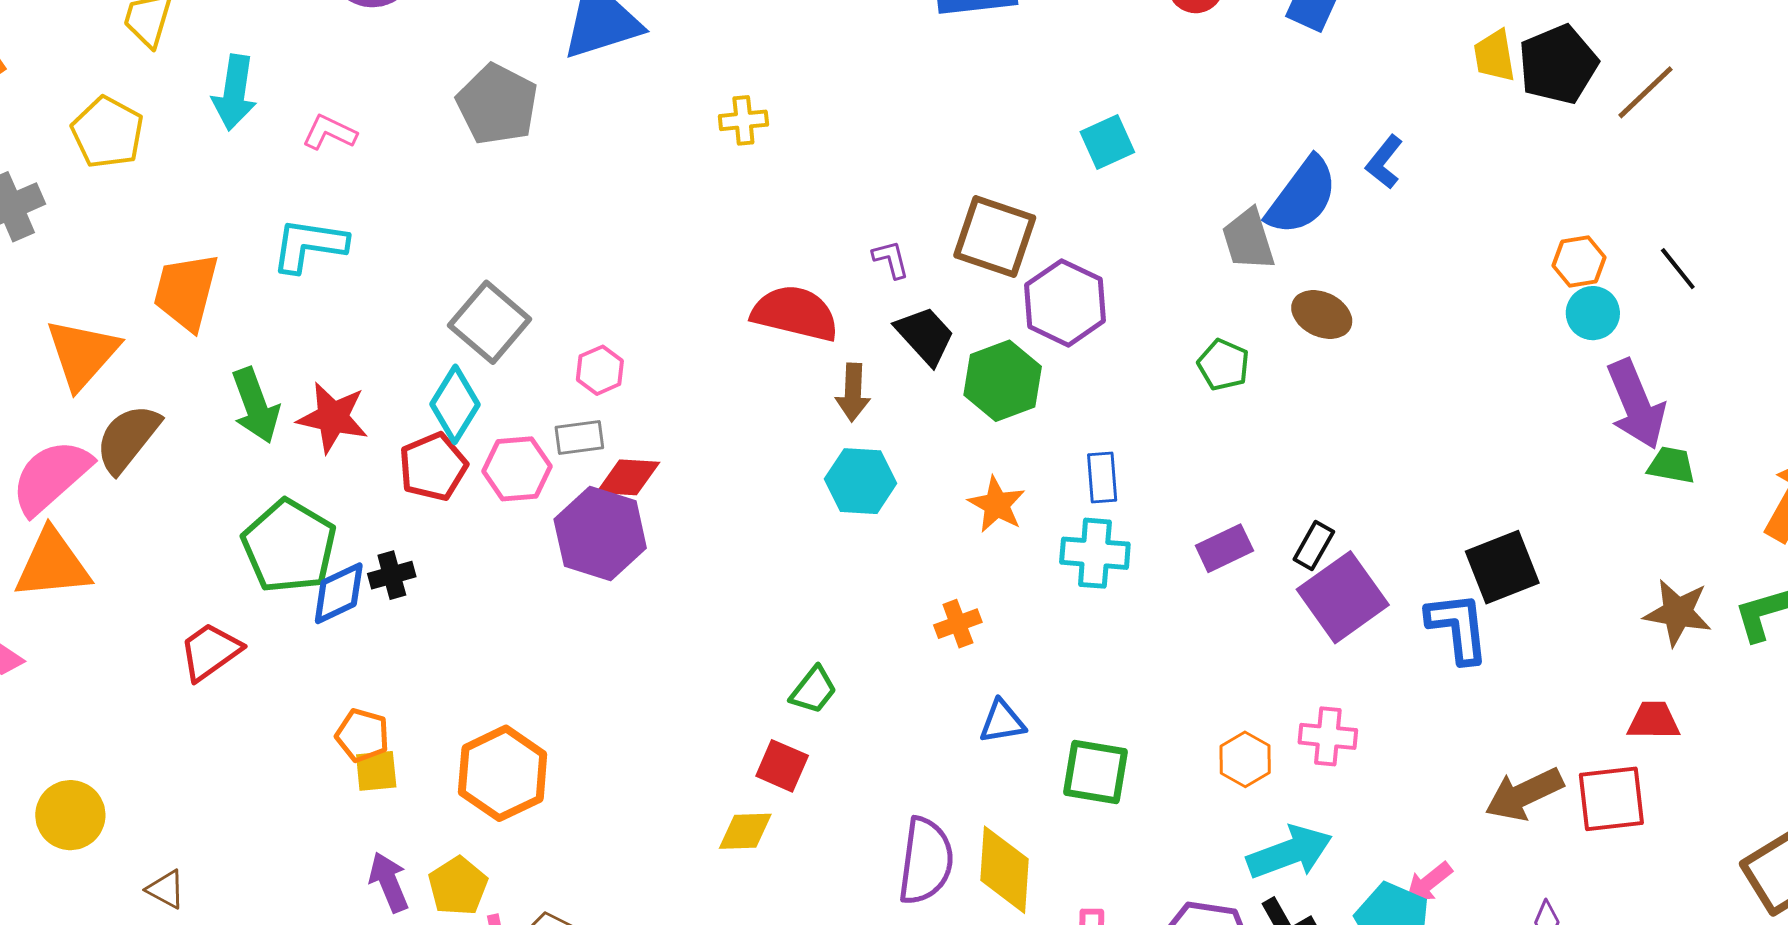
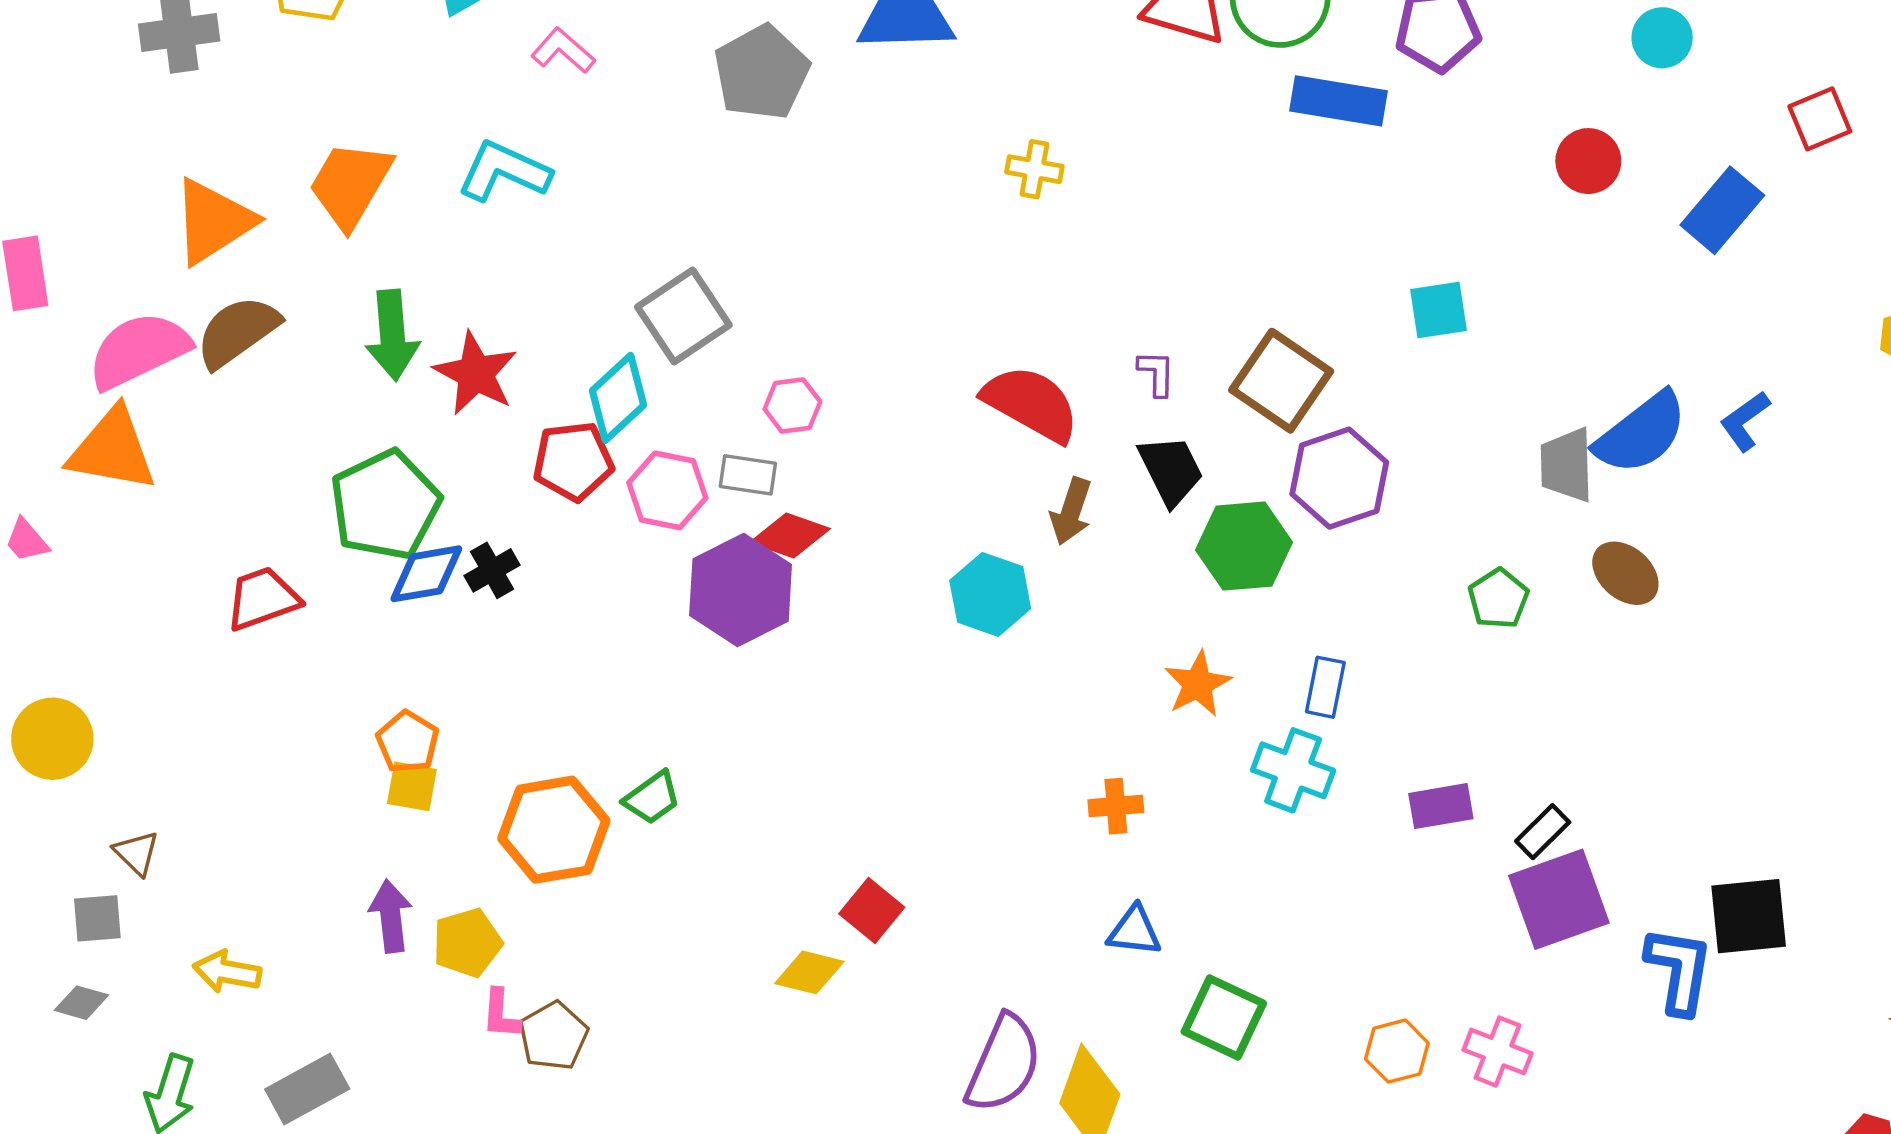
cyan hexagon: (861, 481) -> (990, 594), moved
black cross: (392, 575) -> (492, 570), turned -30
green trapezoid: (813, 690) -> (652, 798), moved

